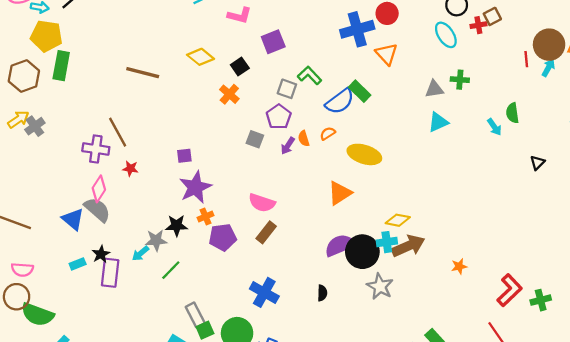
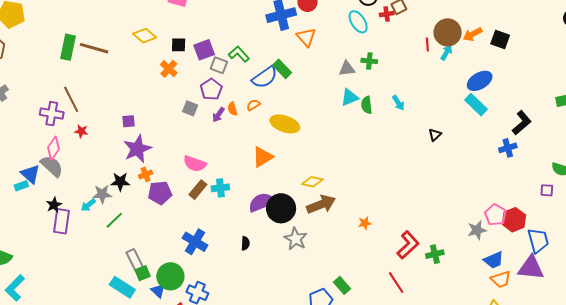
purple square: (273, 42) -> (204, 50), moved
green rectangle: (61, 66) -> (68, 47), moved
black square: (240, 67) -> (179, 45), turned 35
green semicircle: (512, 113) -> (367, 105), moved
cyan cross: (387, 242) -> (220, 188), moved
cyan rectangle: (78, 264) -> (21, 186), moved

